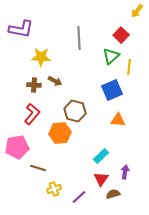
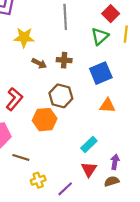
yellow line: (129, 67) -> (126, 34), moved
brown cross: (34, 85) -> (64, 60), moved
brown semicircle: (113, 194) -> (112, 181), moved

